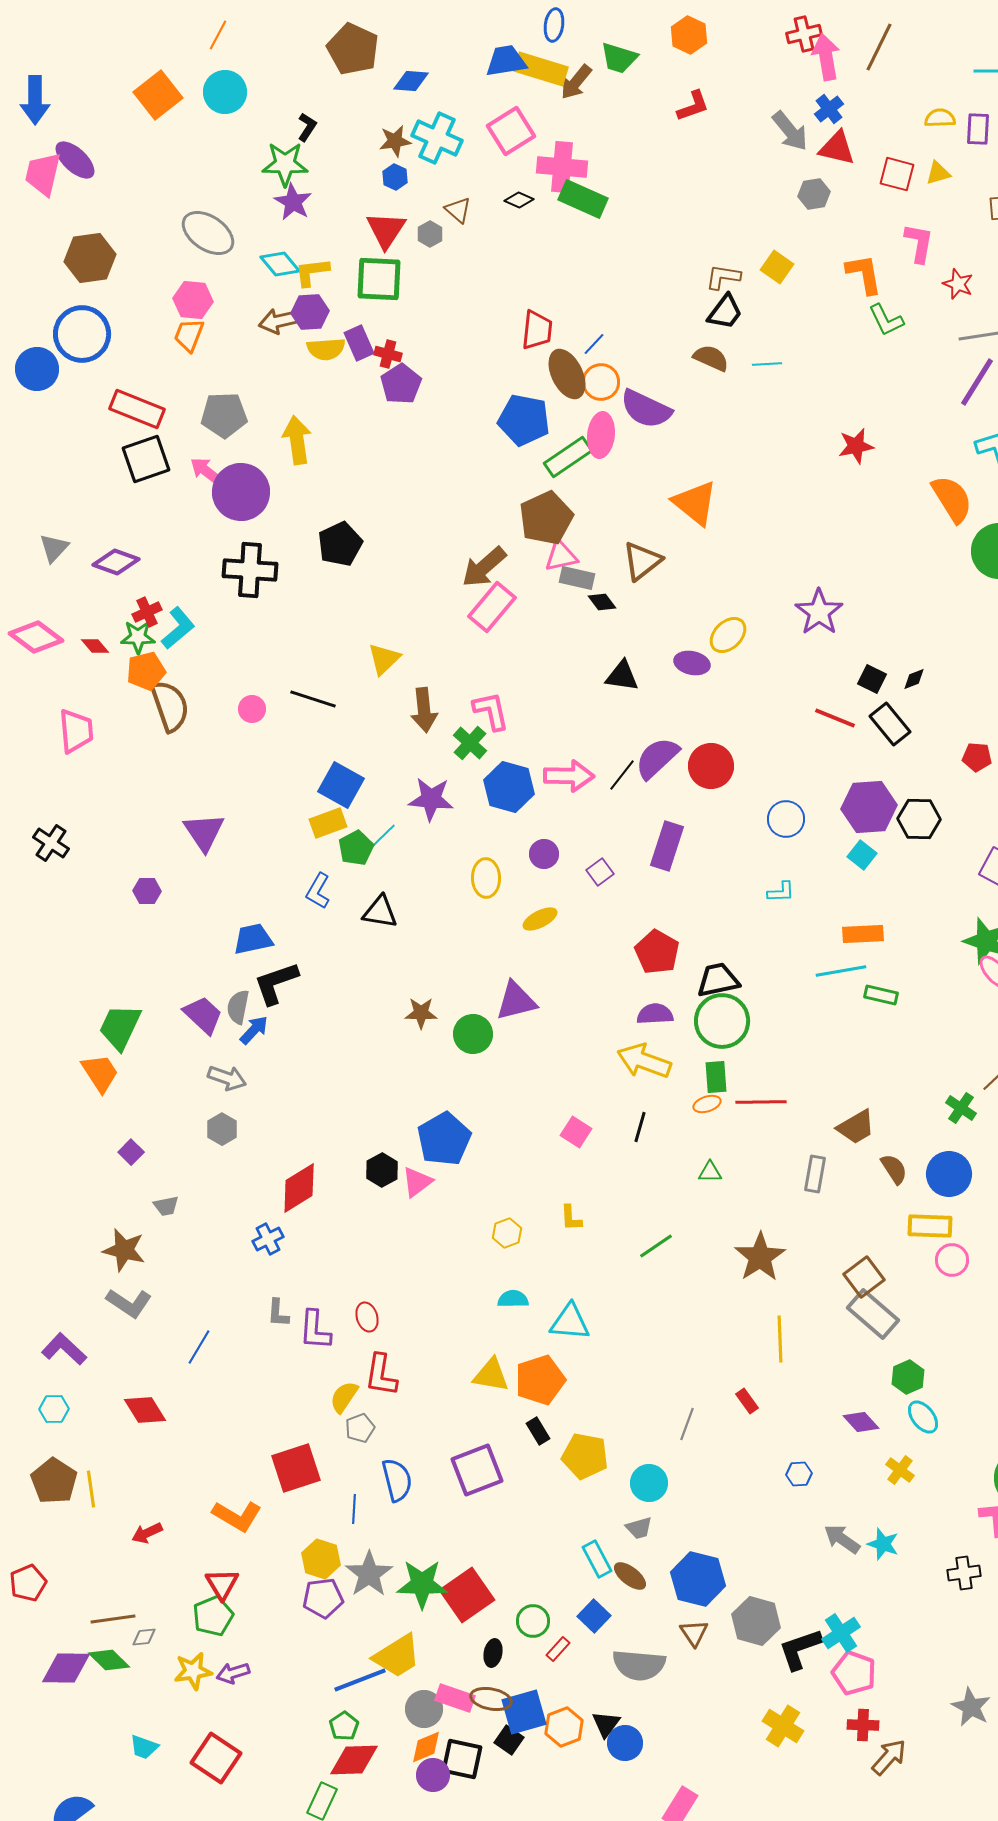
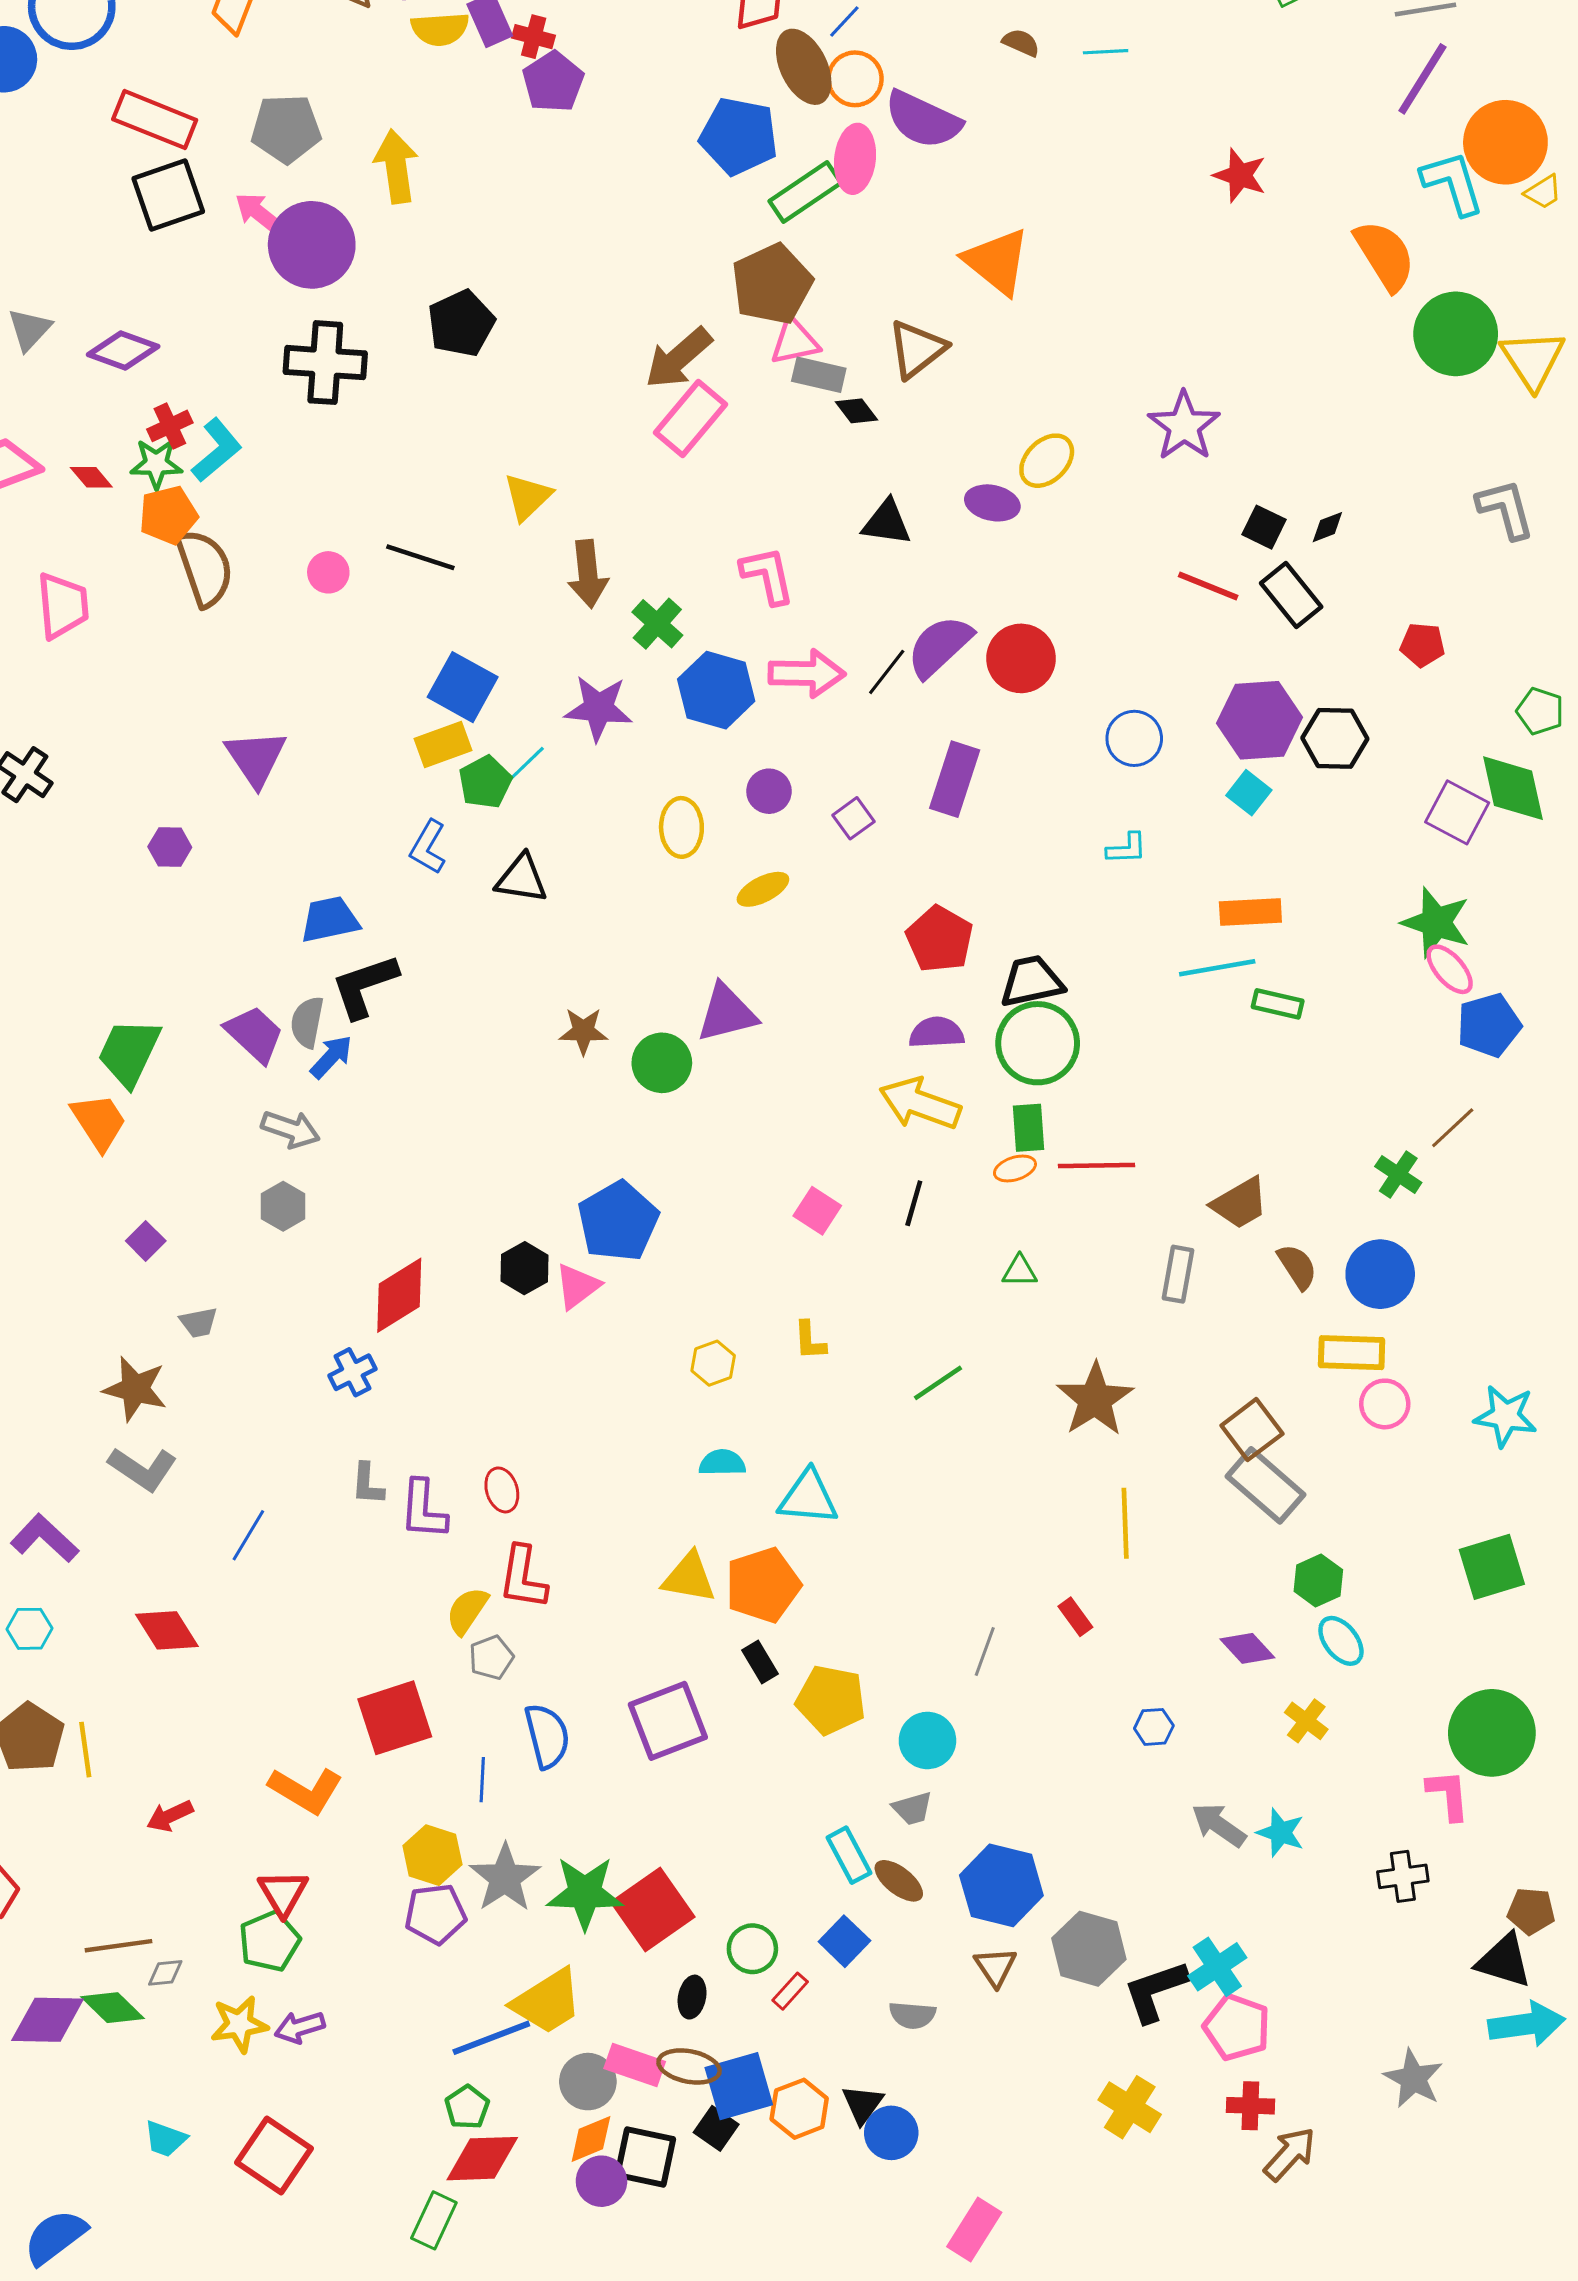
brown semicircle: (711, 358) -> (1021, 43), size x0.7
red star: (856, 446) -> (1240, 175), turned 30
pink L-shape: (491, 711) -> (767, 575), moved
gray semicircle: (639, 1665) -> (912, 2015), size x0.6

